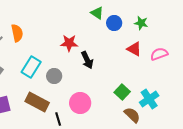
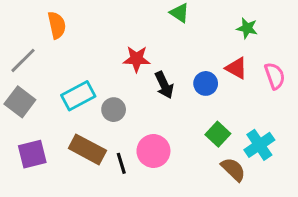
blue circle: (114, 23) -> (206, 83), moved
orange semicircle: (17, 33) -> (57, 25), moved
pink semicircle: (159, 54) -> (275, 76), turned 90
cyan rectangle: (31, 67) -> (78, 96), turned 30
black line: (58, 119) -> (121, 163), moved

